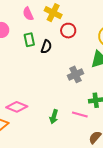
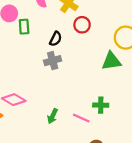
green rectangle: (29, 40) -> (24, 27), moved
gray cross: (76, 74) -> (53, 61), moved

